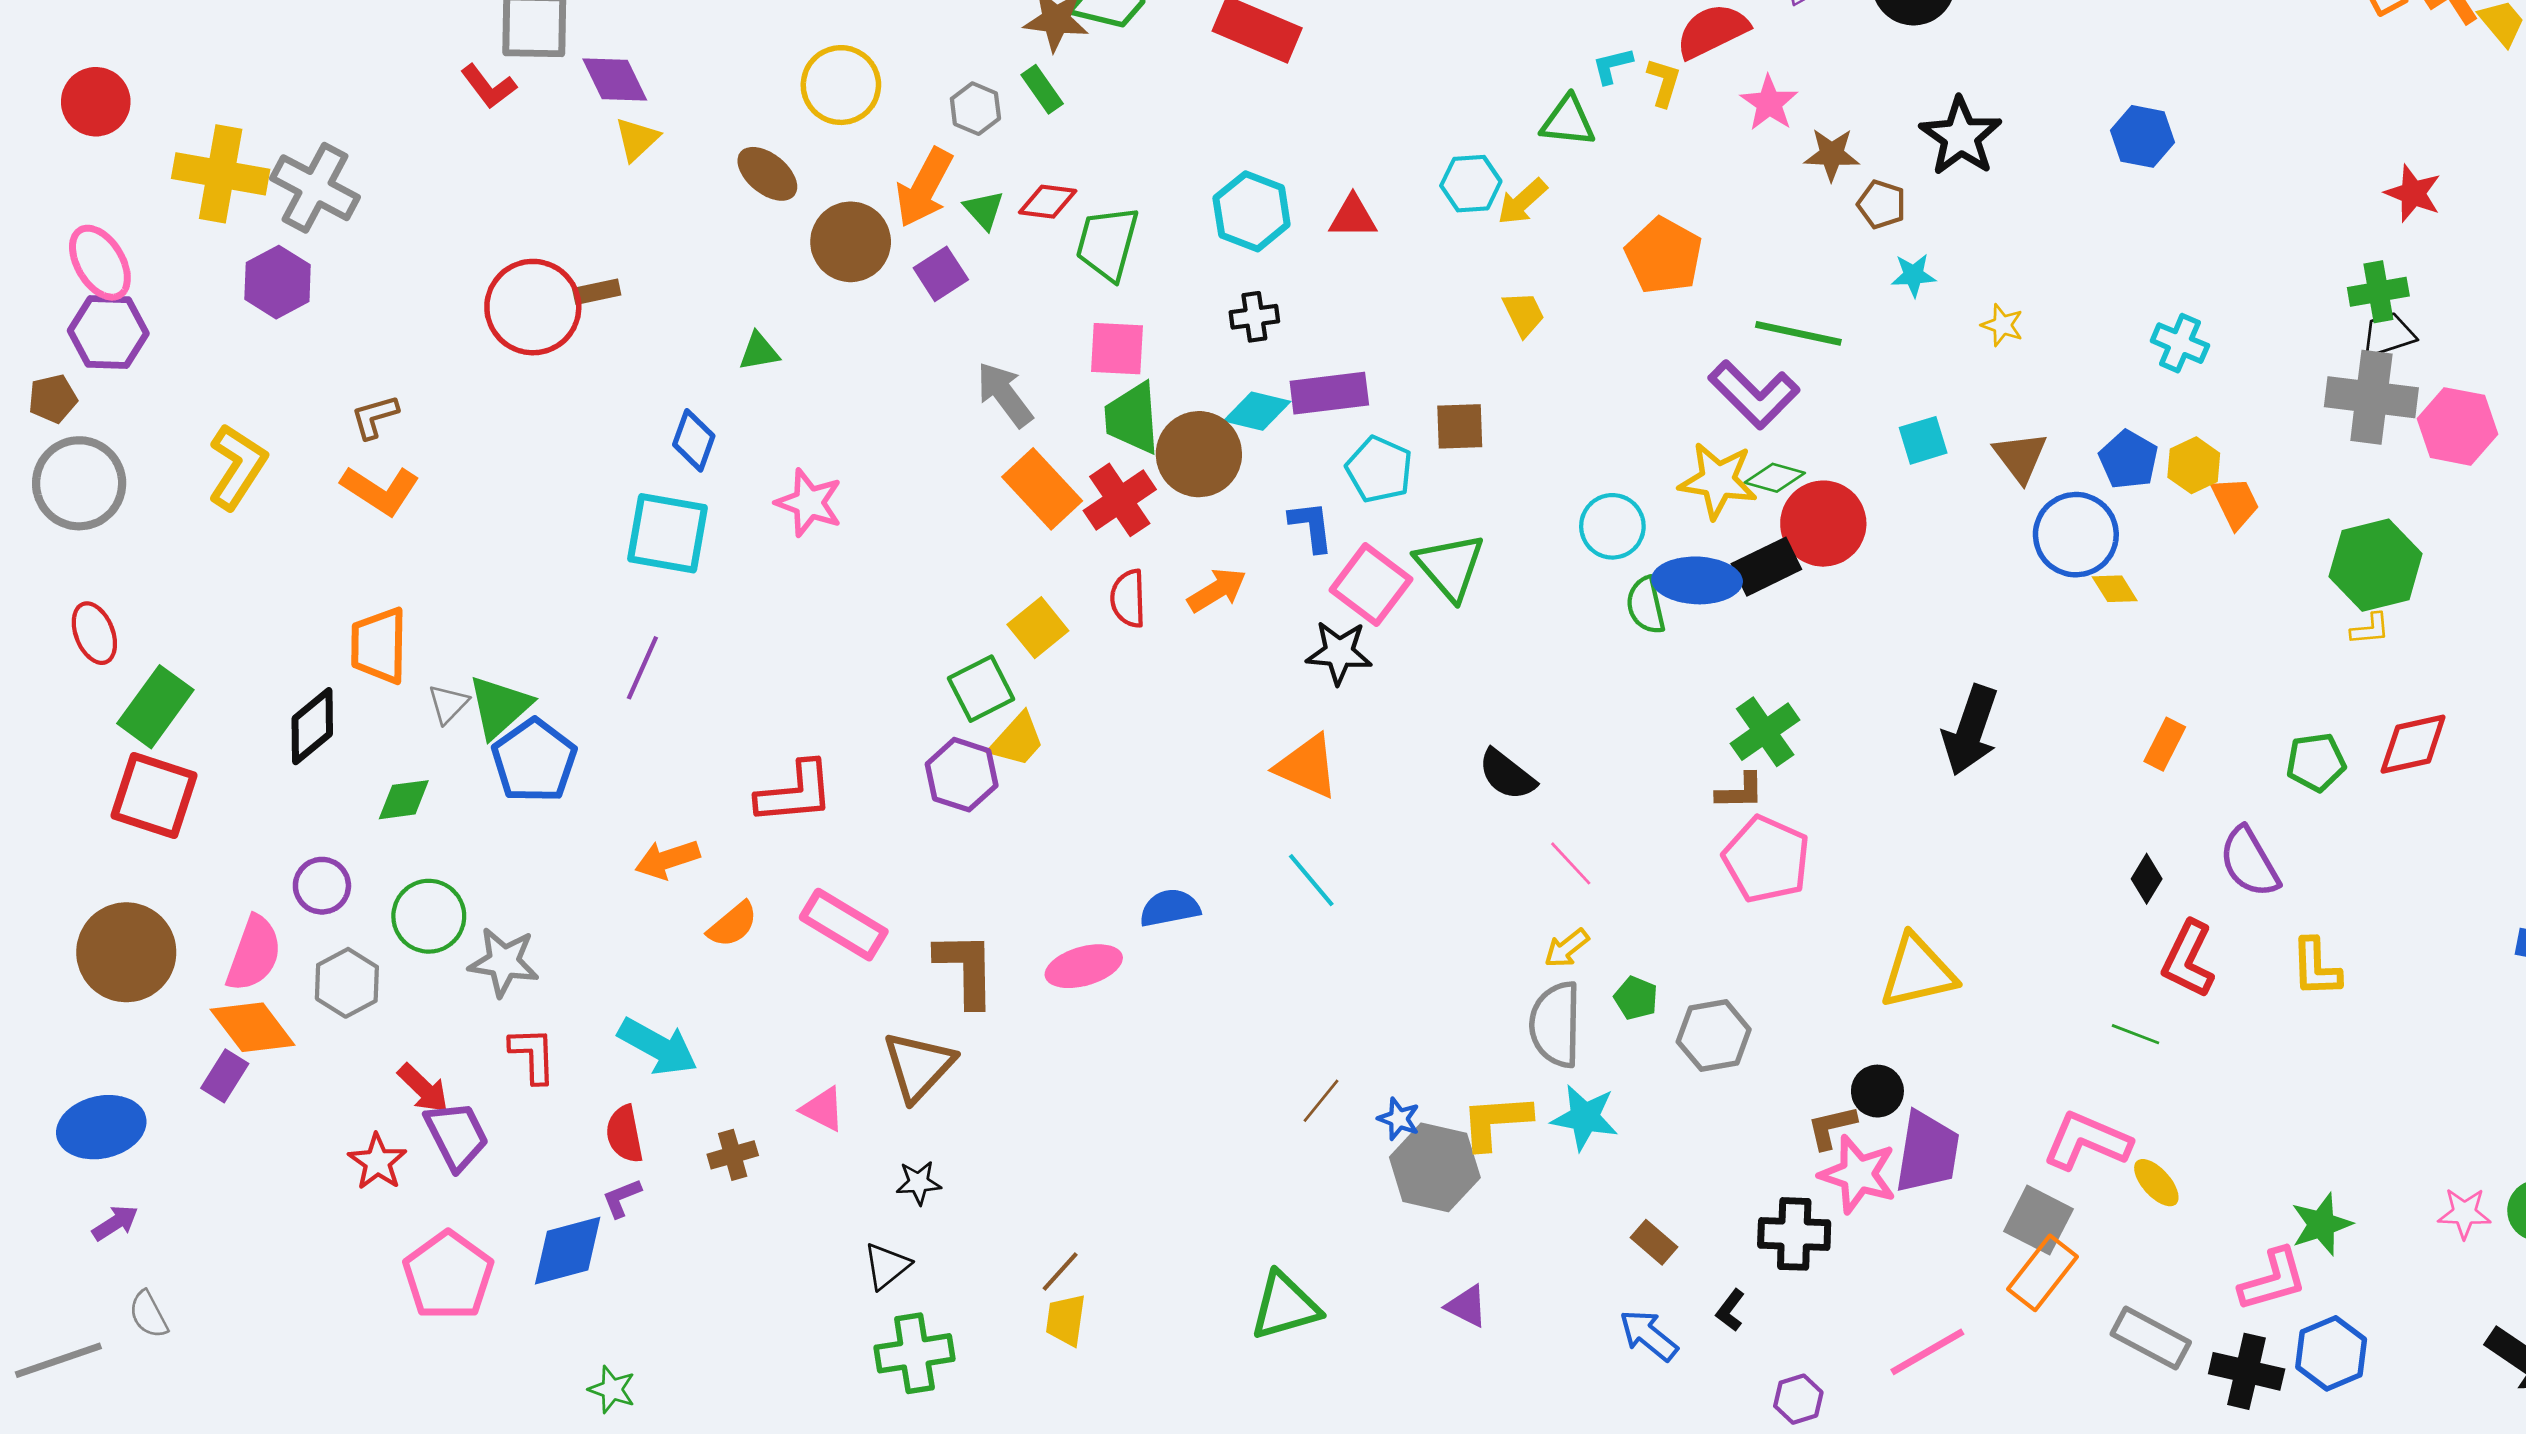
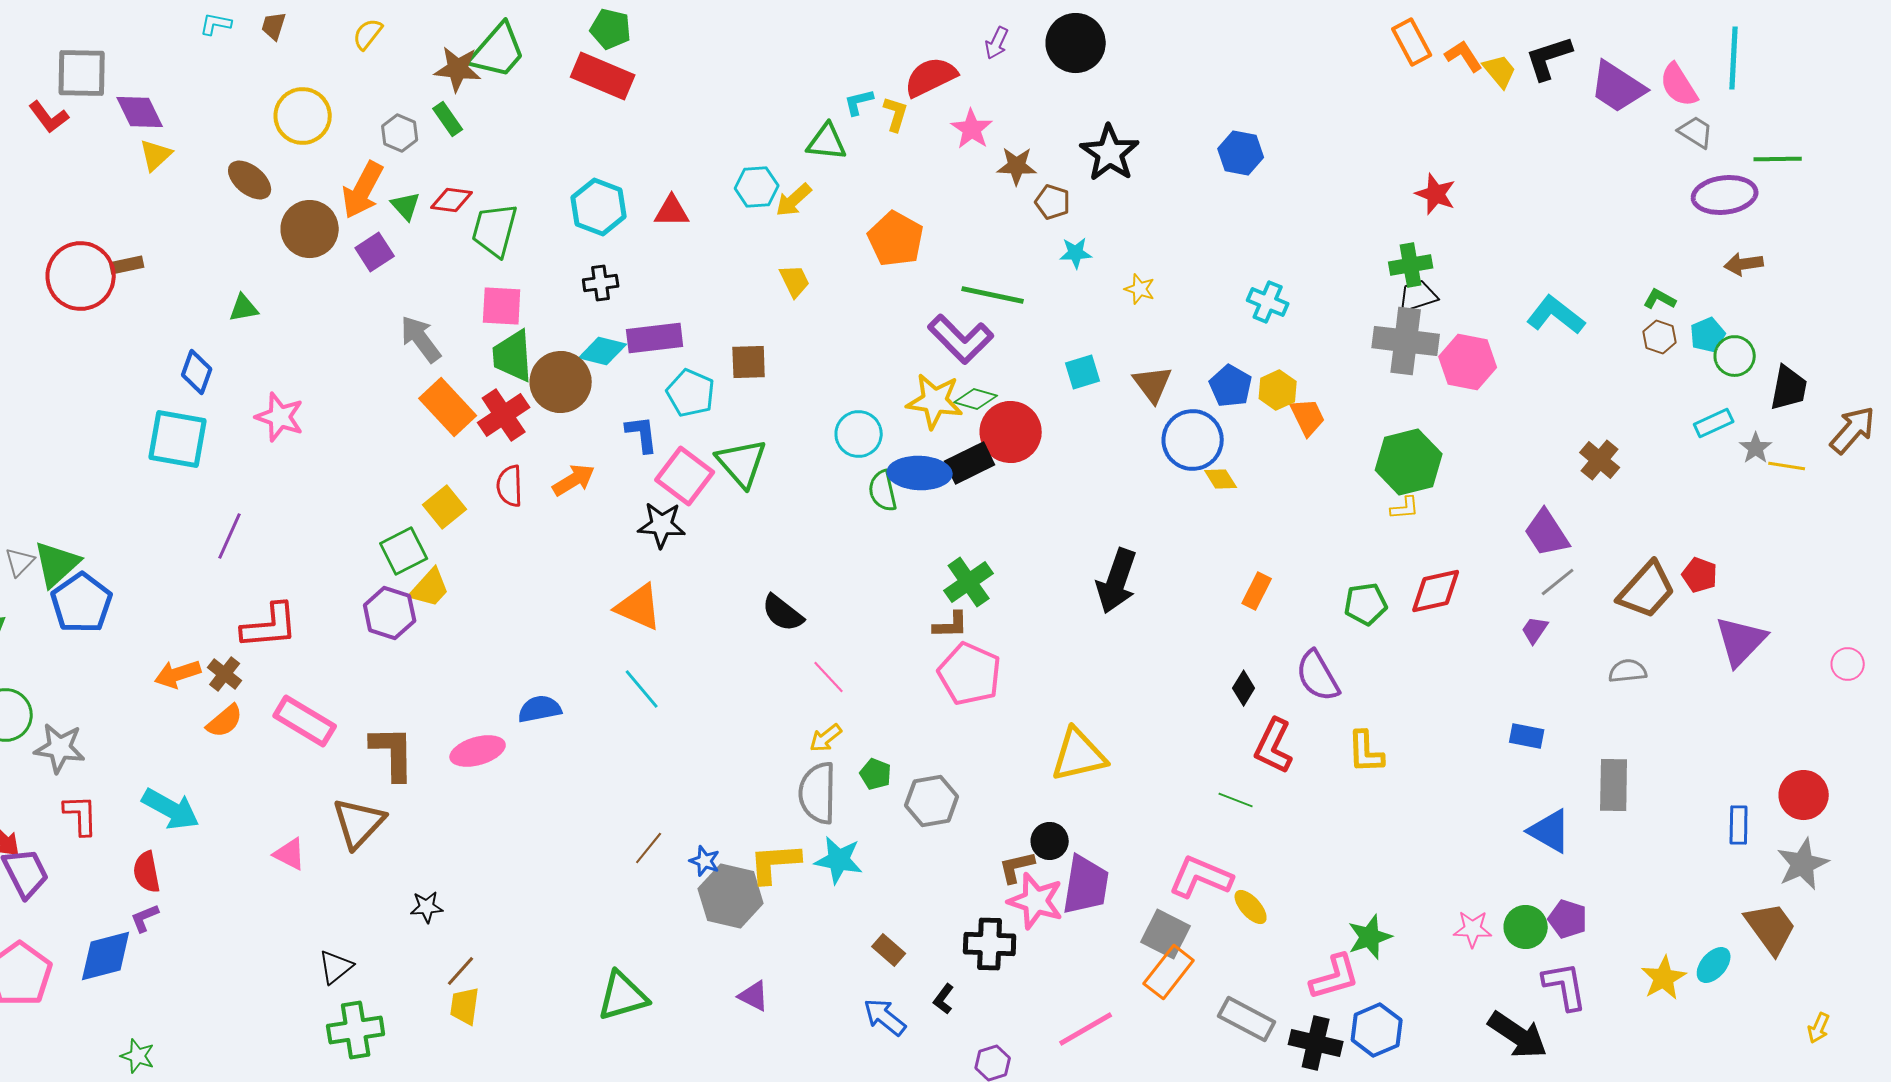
purple line: (642, 668) -> (230, 536), moved
brown cross: (733, 1155) -> (225, 674), moved, turned -36
black star: (919, 1183) -> (427, 907), moved

